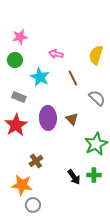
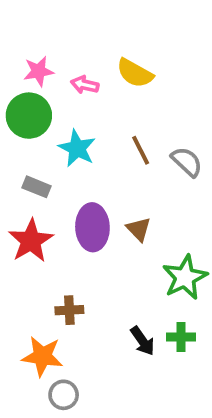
pink arrow: (56, 54) -> (85, 85), moved
yellow semicircle: (96, 55) -> (135, 73), moved, turned -78
green circle: (15, 60) -> (29, 116), size x1.5
gray semicircle: (97, 98) -> (187, 162), moved
brown cross: (36, 161) -> (69, 310), turned 32

